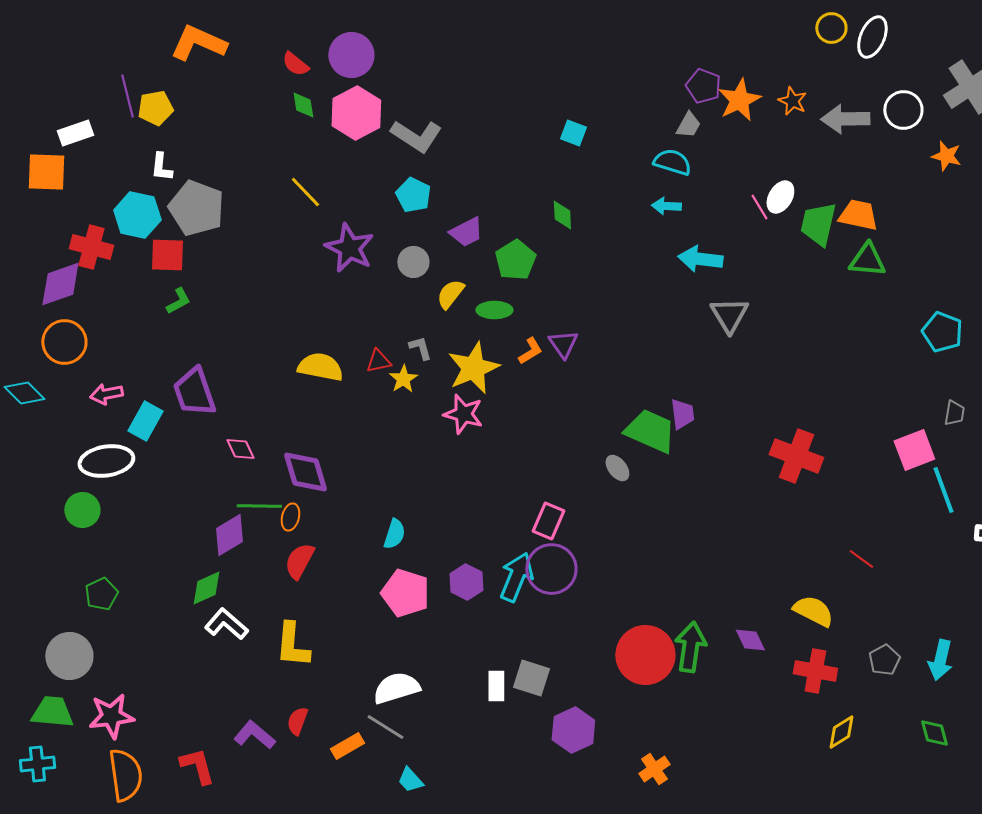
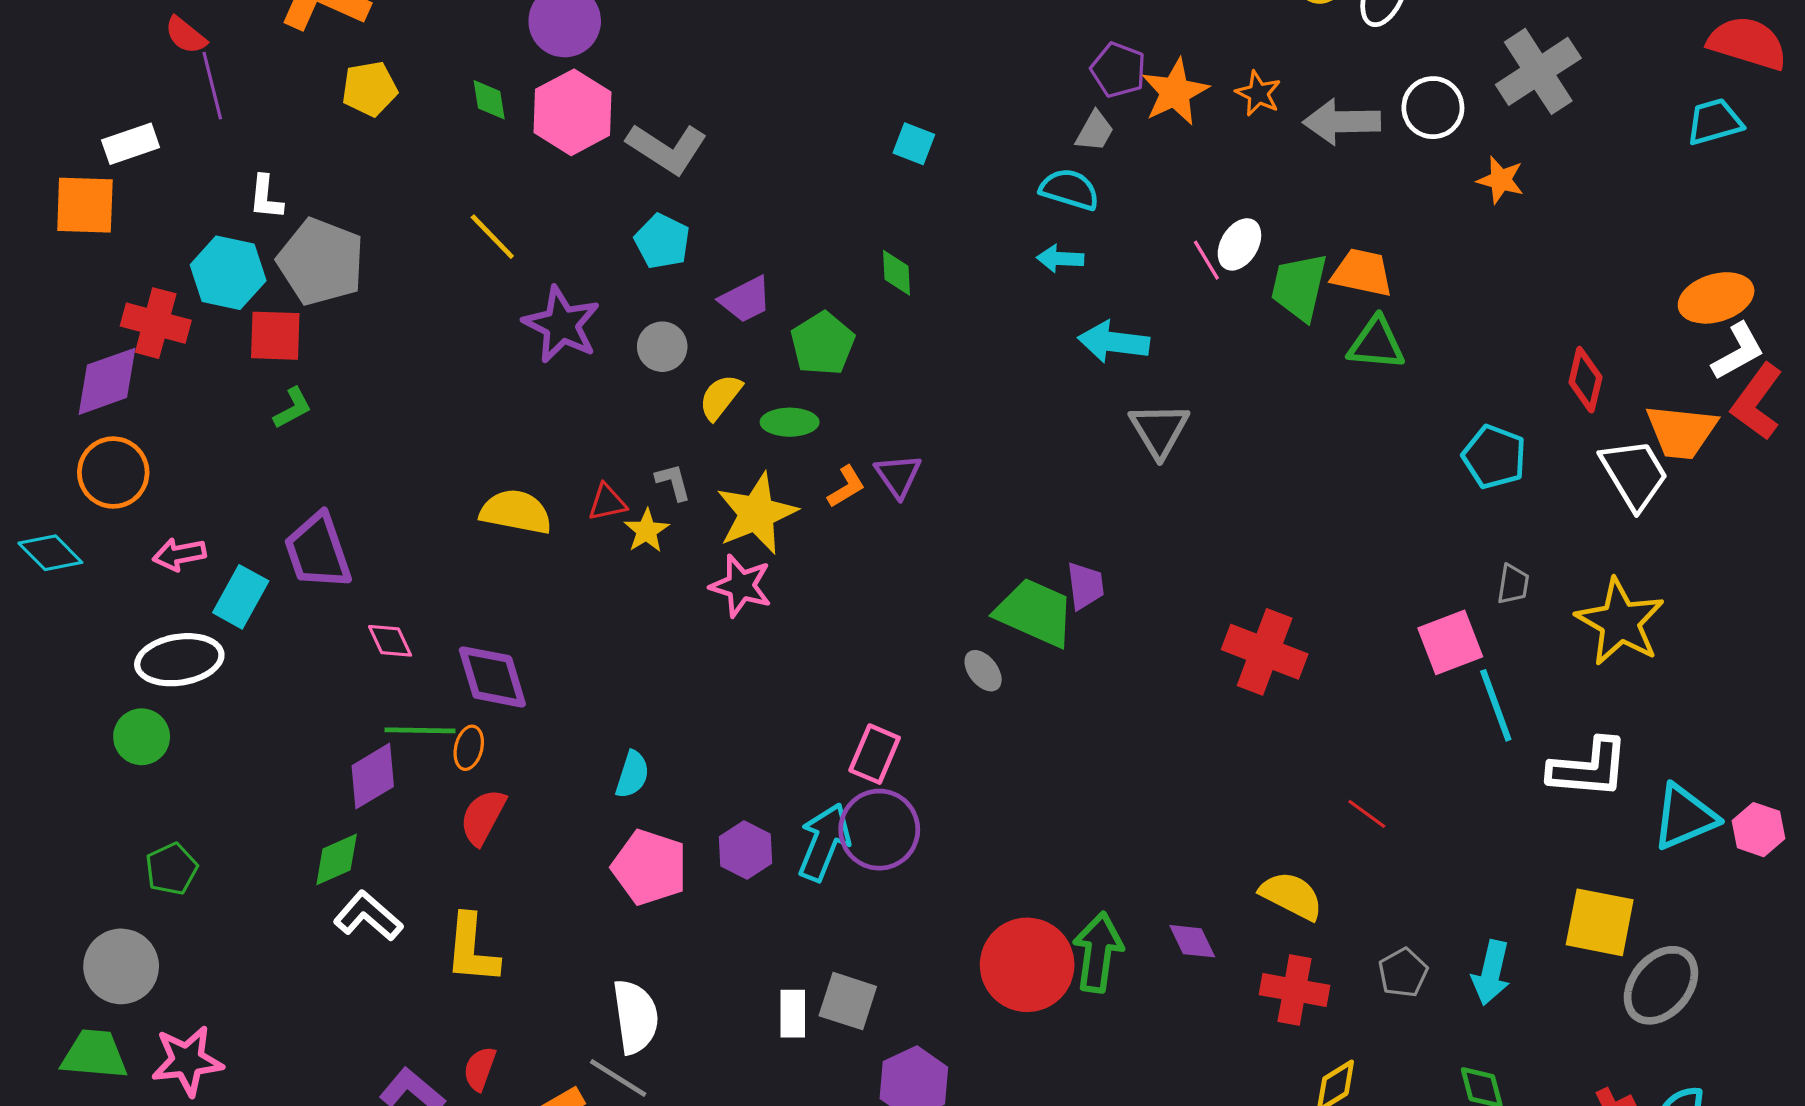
red semicircle: (295, 64) -> (186, 35), moved
yellow pentagon: (155, 108) -> (370, 89), moved
white semicircle: (396, 688) -> (635, 1017), turned 99

